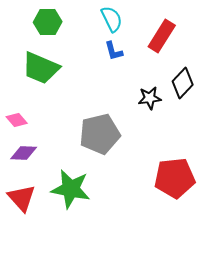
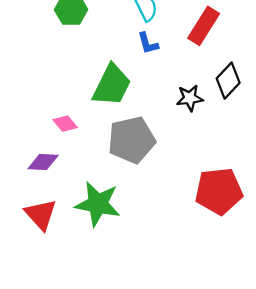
green trapezoid: (41, 68) -> (112, 85), moved, turned -87
pink diamond: (17, 120) -> (65, 124), moved

